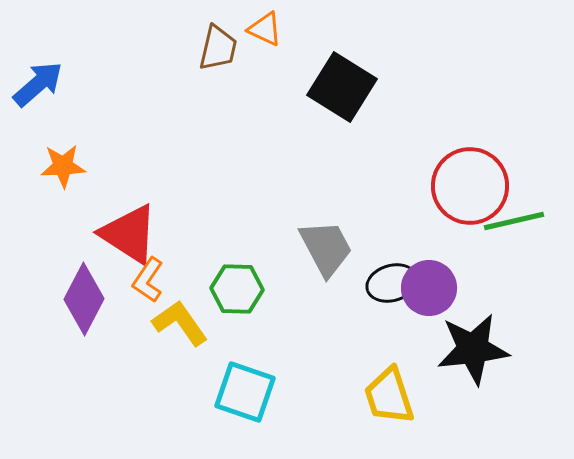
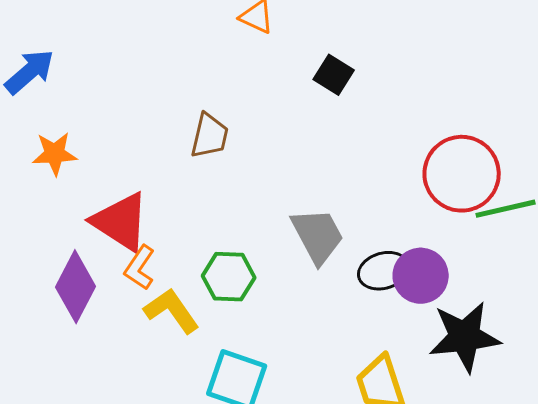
brown trapezoid: (218, 48) -> (210, 136), moved
black square: (342, 87) -> (334, 75), size x0.6

